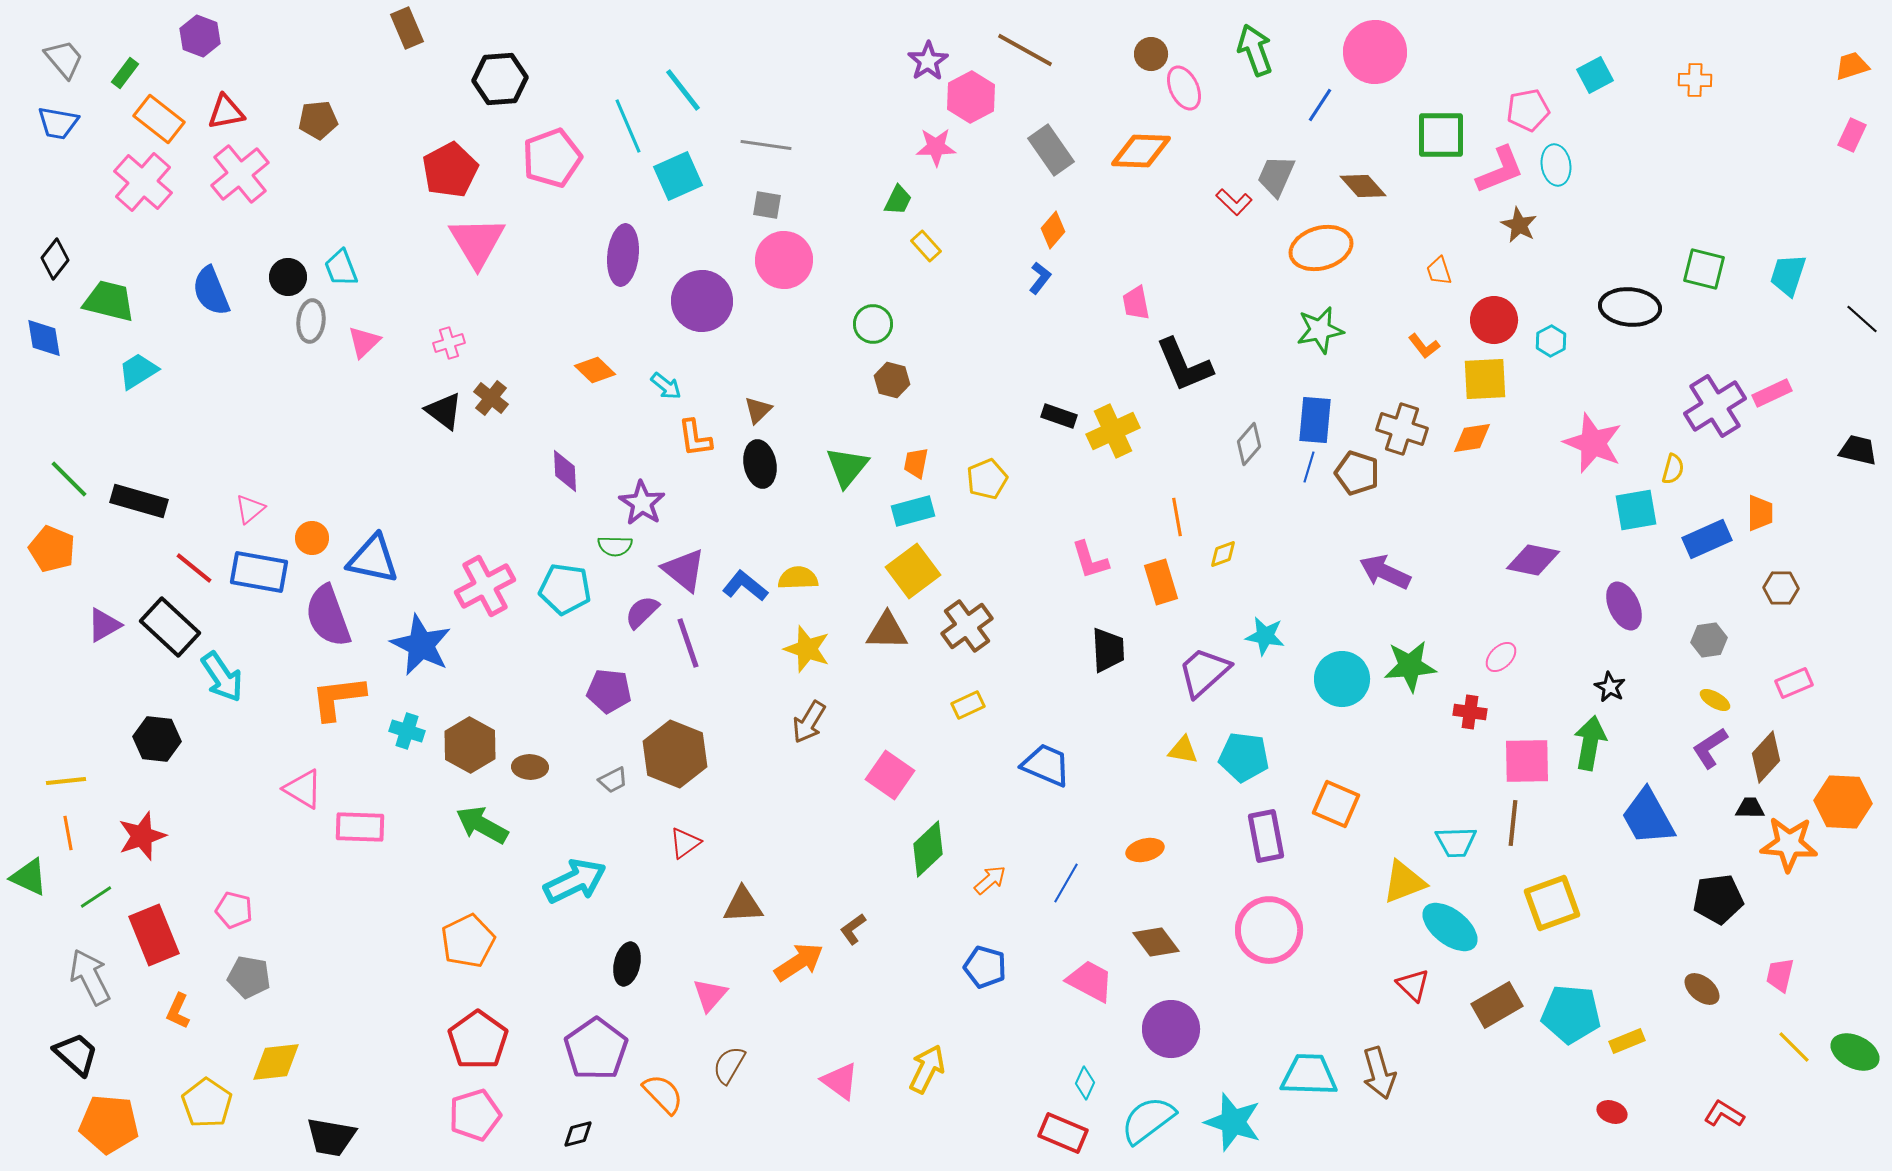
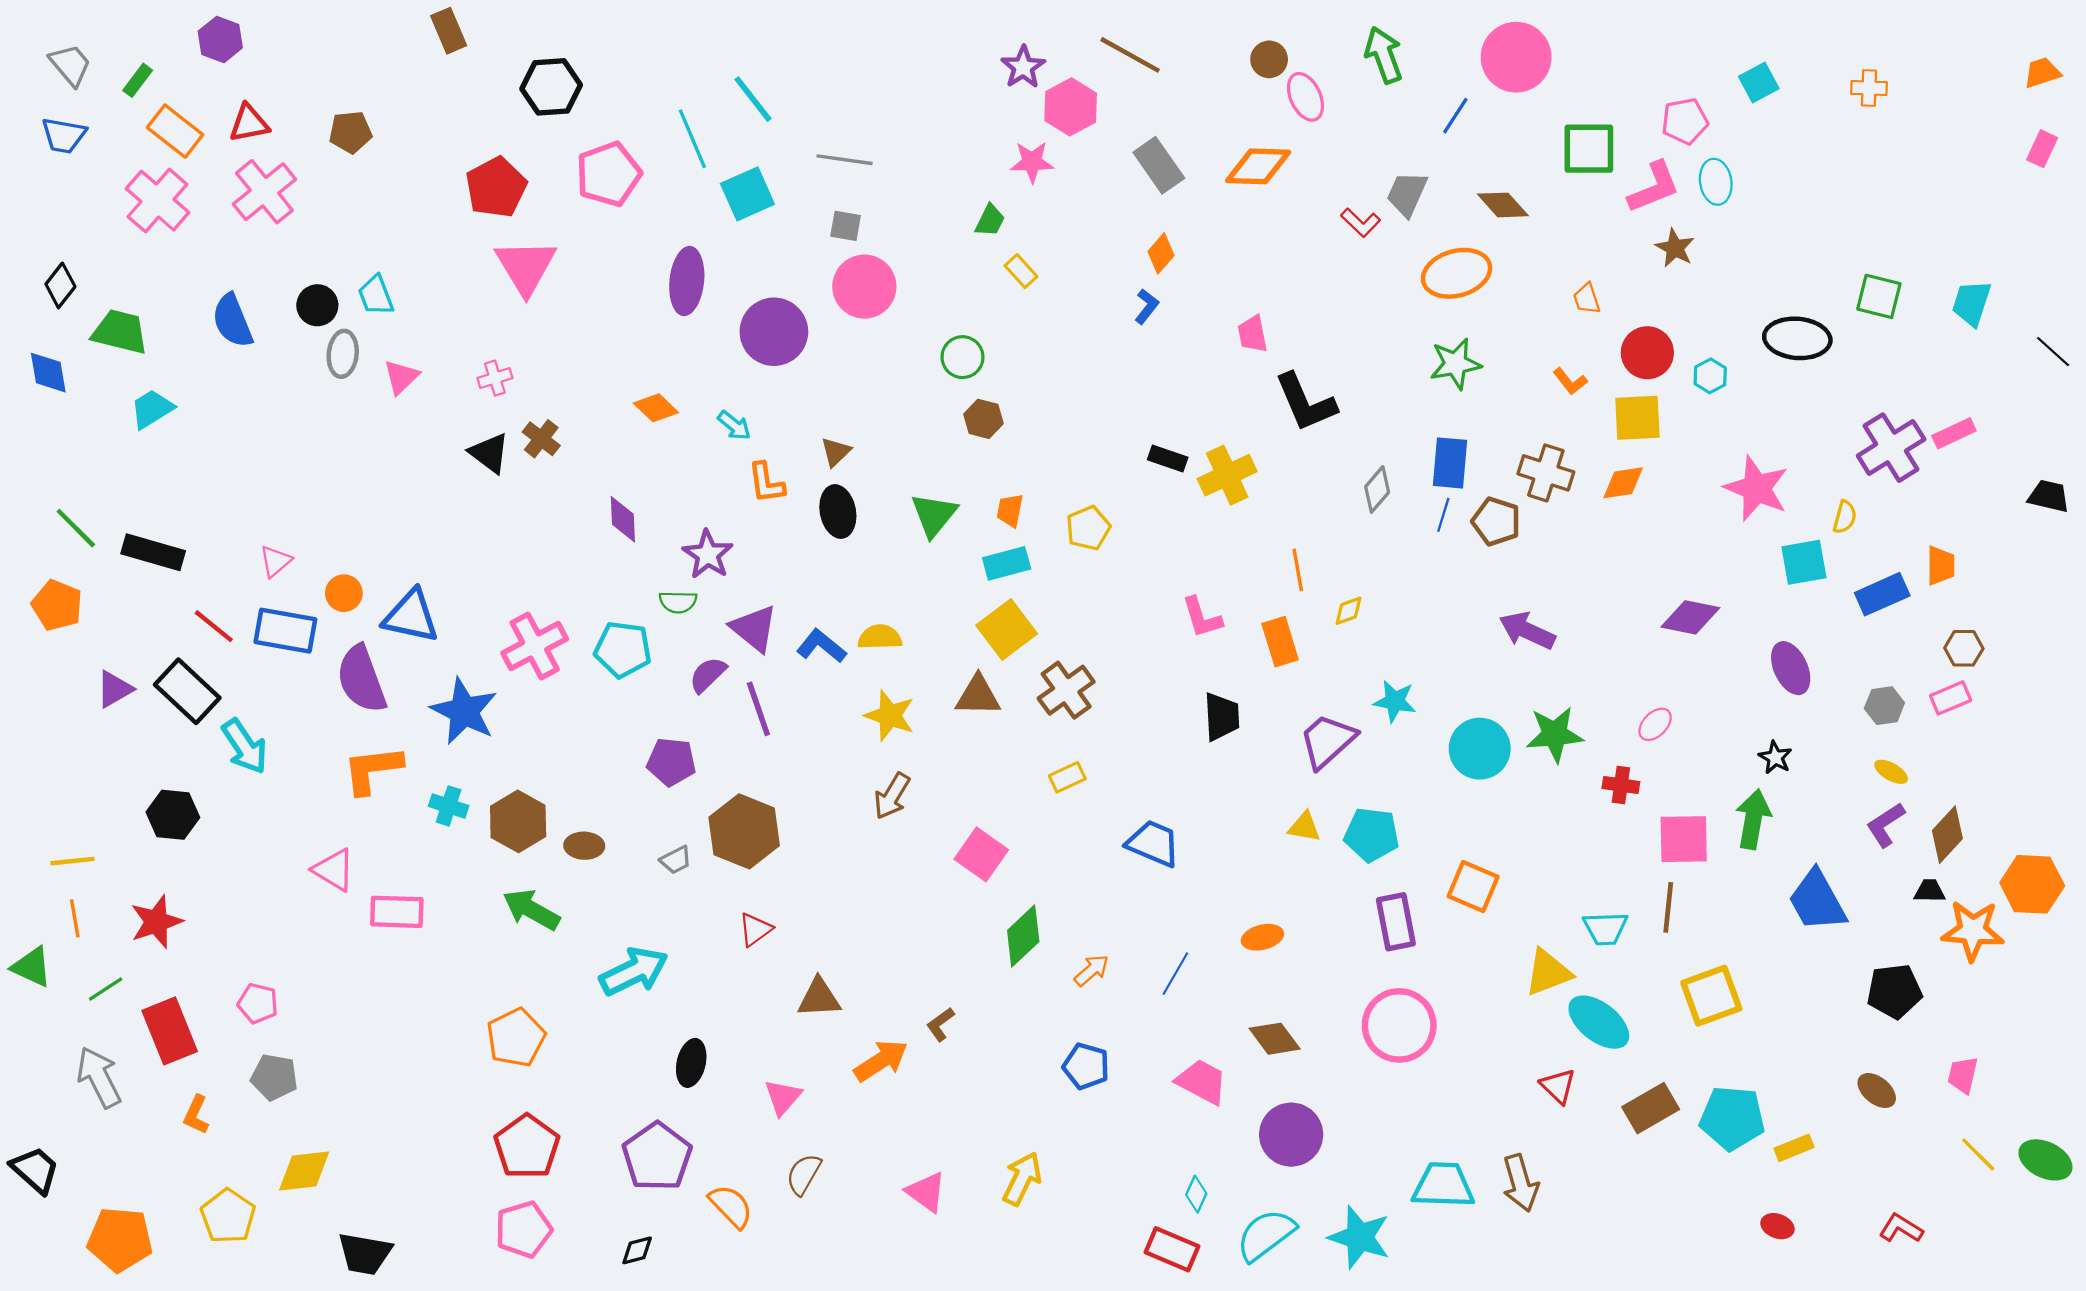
pink rectangle: (1794, 683) -> (1951, 698), moved
black trapezoid: (76, 1054) -> (35, 1170), moved

